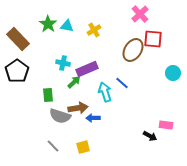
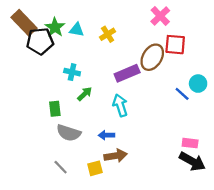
brown rectangle: (18, 39) -> (24, 23), moved
purple rectangle: (87, 69) -> (127, 73), moved
black pentagon: (17, 71) -> (40, 41), moved, turned 30
blue line: (122, 83) -> (182, 94), moved
brown arrow: (78, 108) -> (116, 156), moved
black arrow: (150, 136) -> (192, 161), moved, size x1.6

